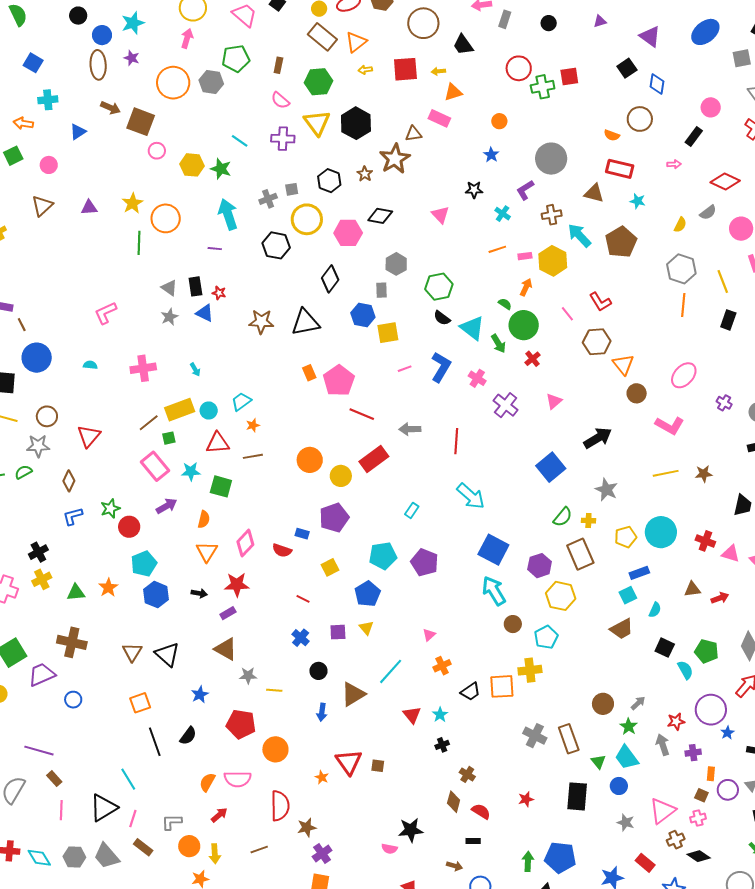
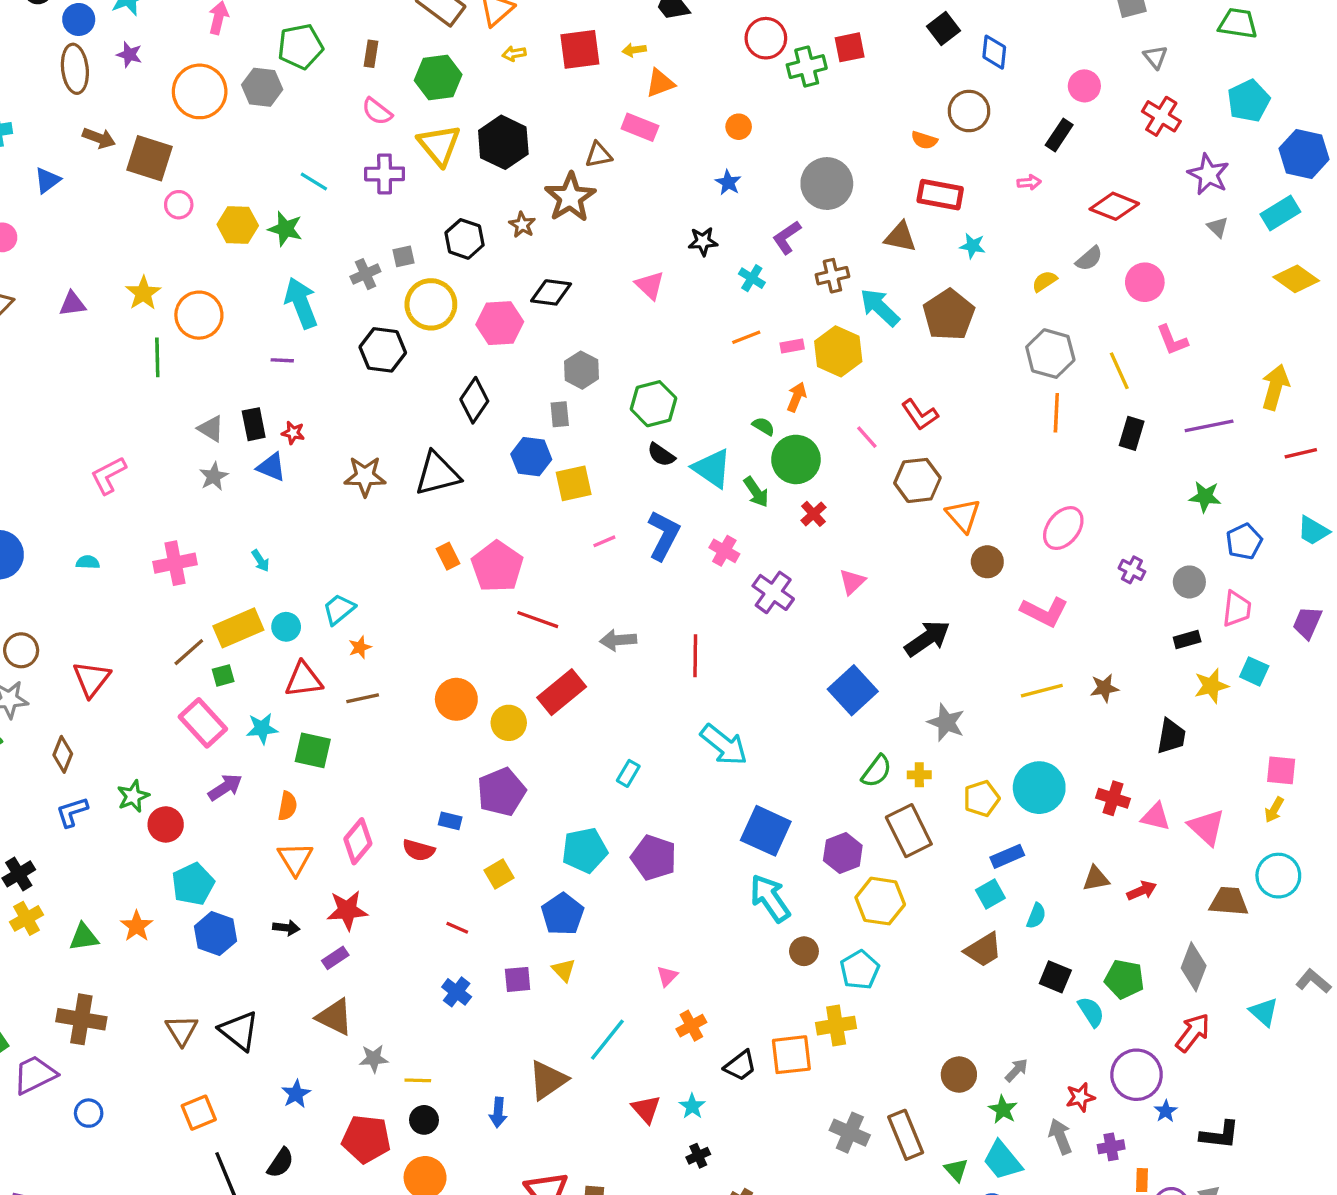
yellow semicircle: (680, 225) -> (1044, 281), turned -147
black circle: (318, 671) -> (424, 1120), moved

